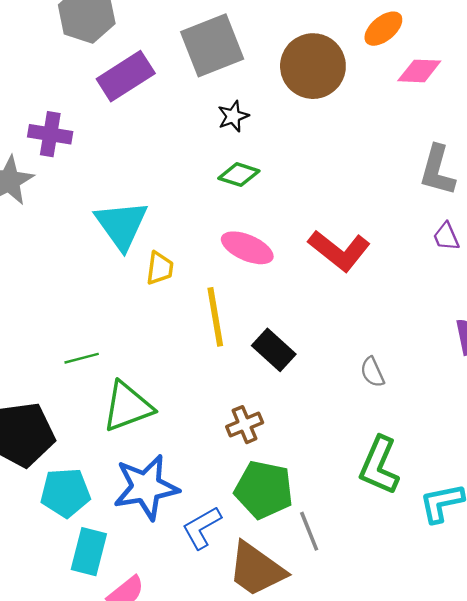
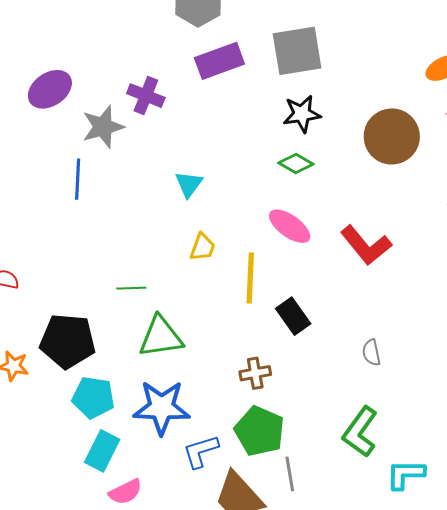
brown circle: (313, 66) -> (392, 136), moved
black star: (233, 116) -> (302, 114), size x1.4
cyan triangle: (121, 225) -> (189, 184), size x0.6
yellow trapezoid: (160, 268) -> (203, 247), moved

